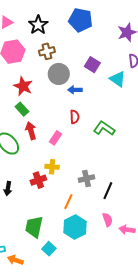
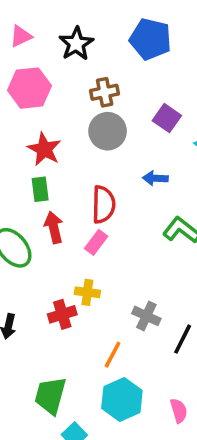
brown cross: (47, 51) -> (105, 92), moved
blue arrow: (75, 90) -> (155, 178), moved
green rectangle: (22, 109) -> (40, 189), turned 32
red semicircle: (75, 117) -> (103, 204), moved, size x1.5
gray cross: (87, 179) -> (146, 316), turned 35
pink semicircle: (107, 220) -> (179, 411), moved

